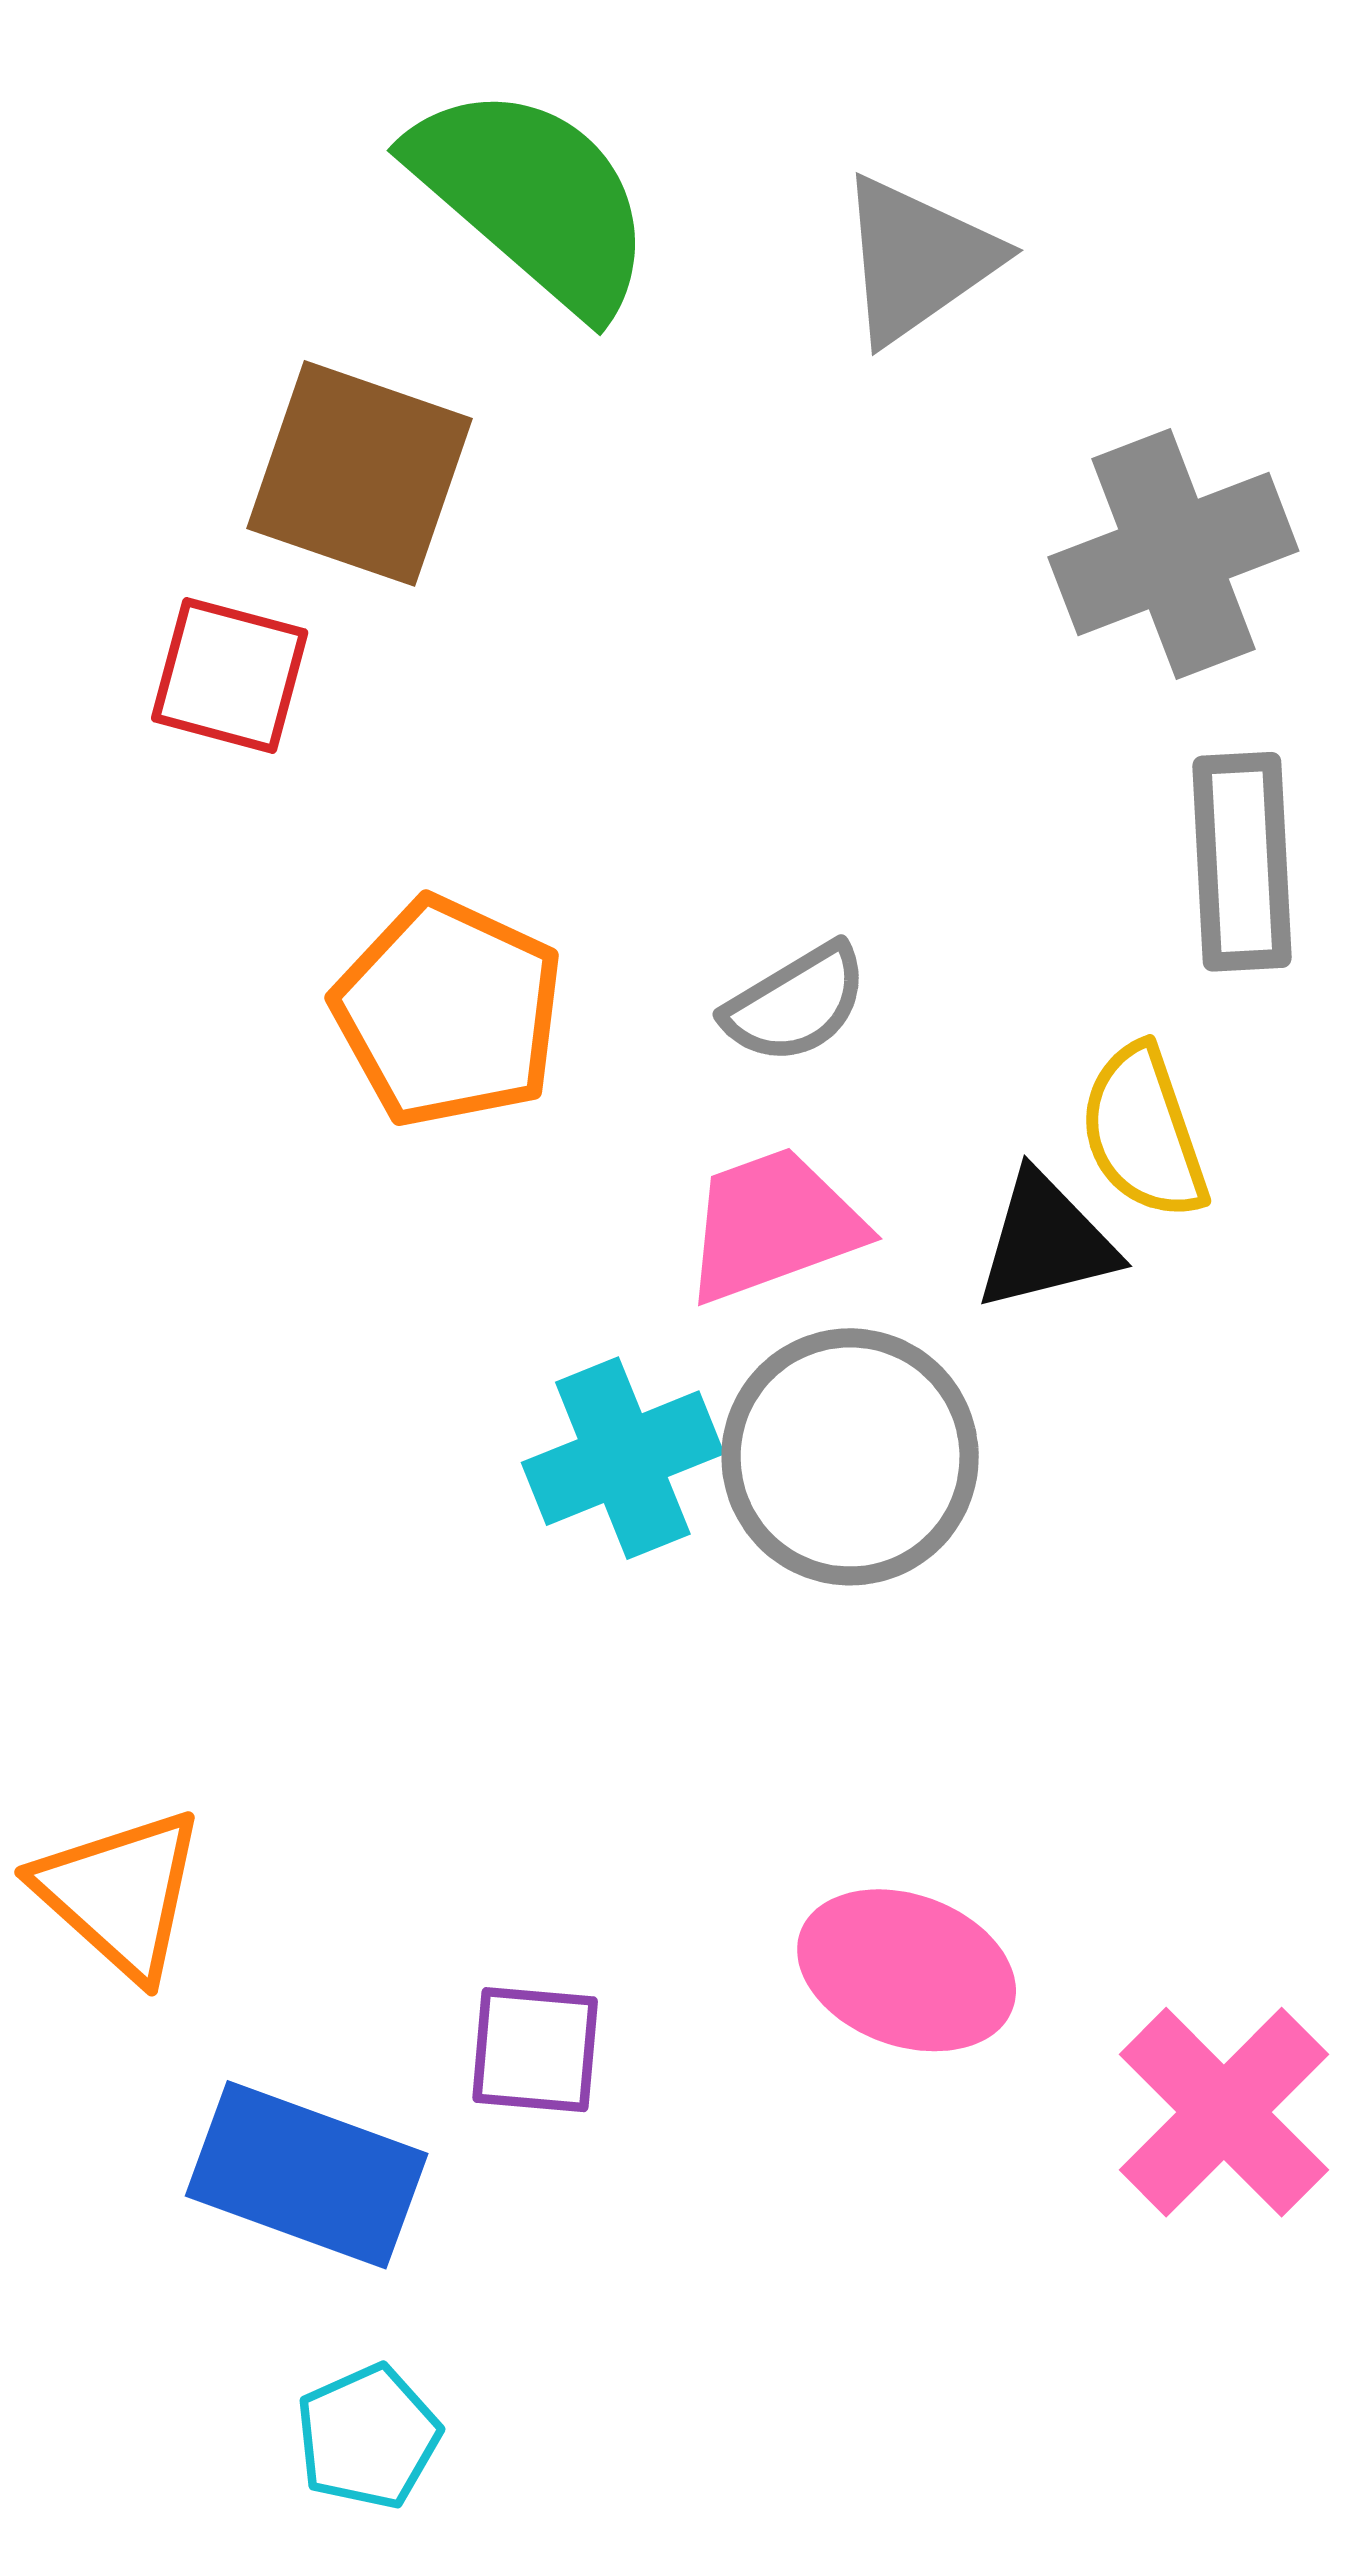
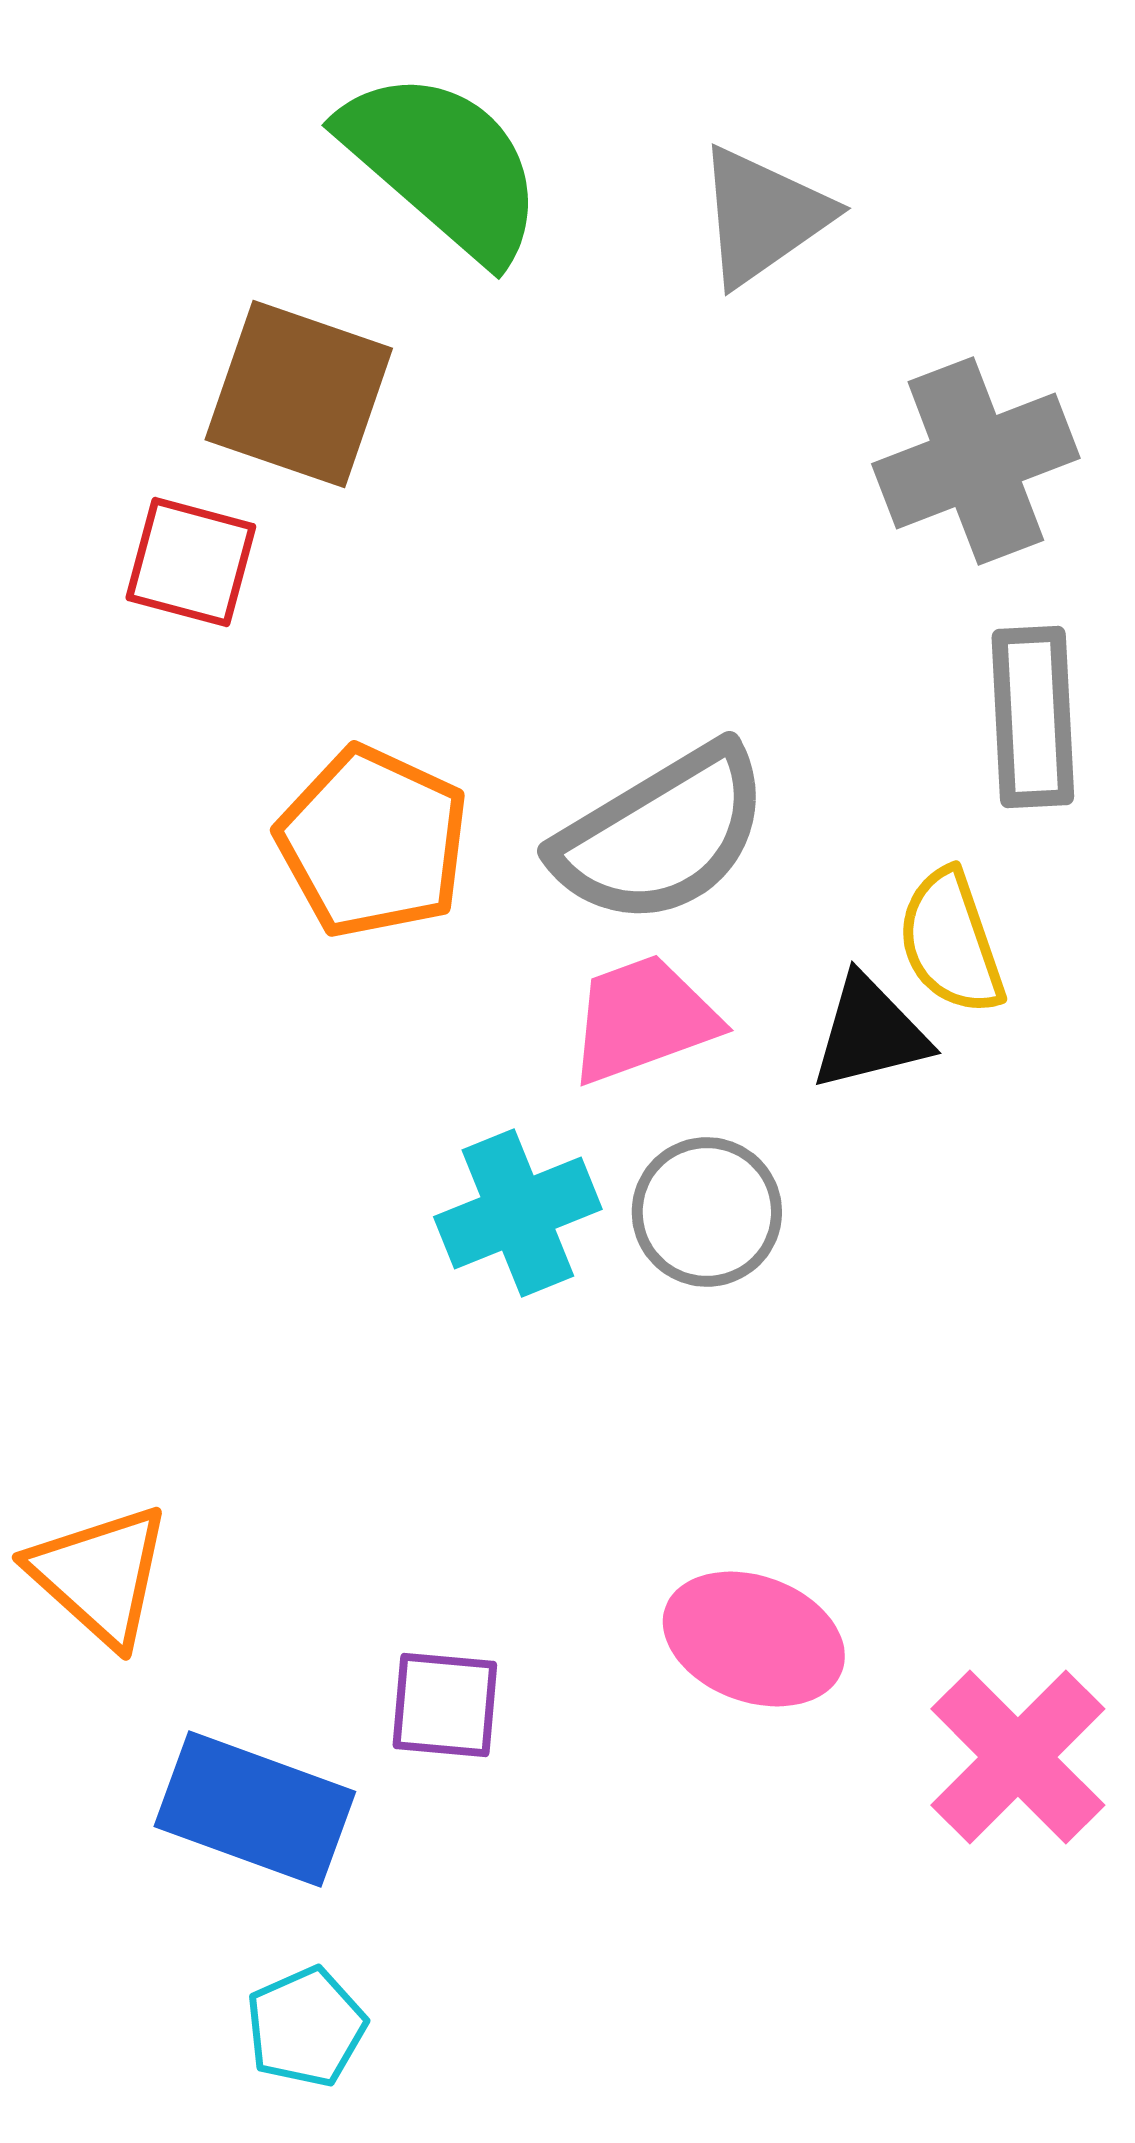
gray semicircle: (796, 1004) -> (662, 835), size x1.8
gray circle: (850, 1457) -> (707, 1212), size x0.7

